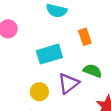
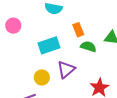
green semicircle: (92, 71) -> (88, 47), moved

